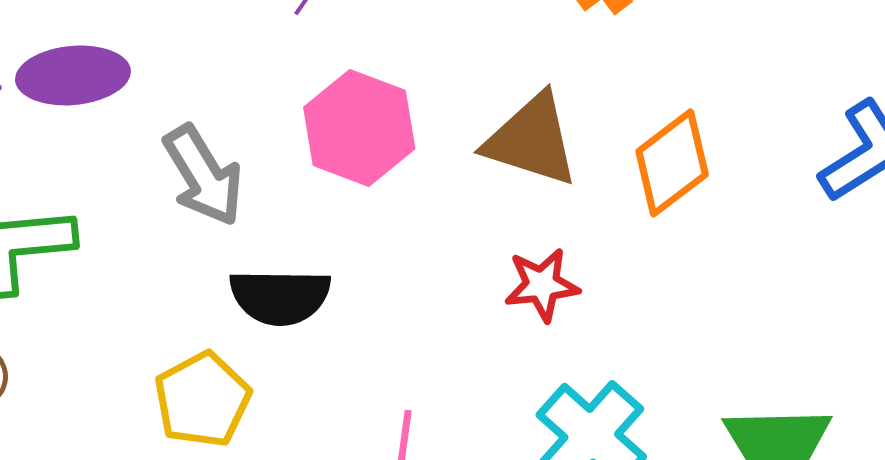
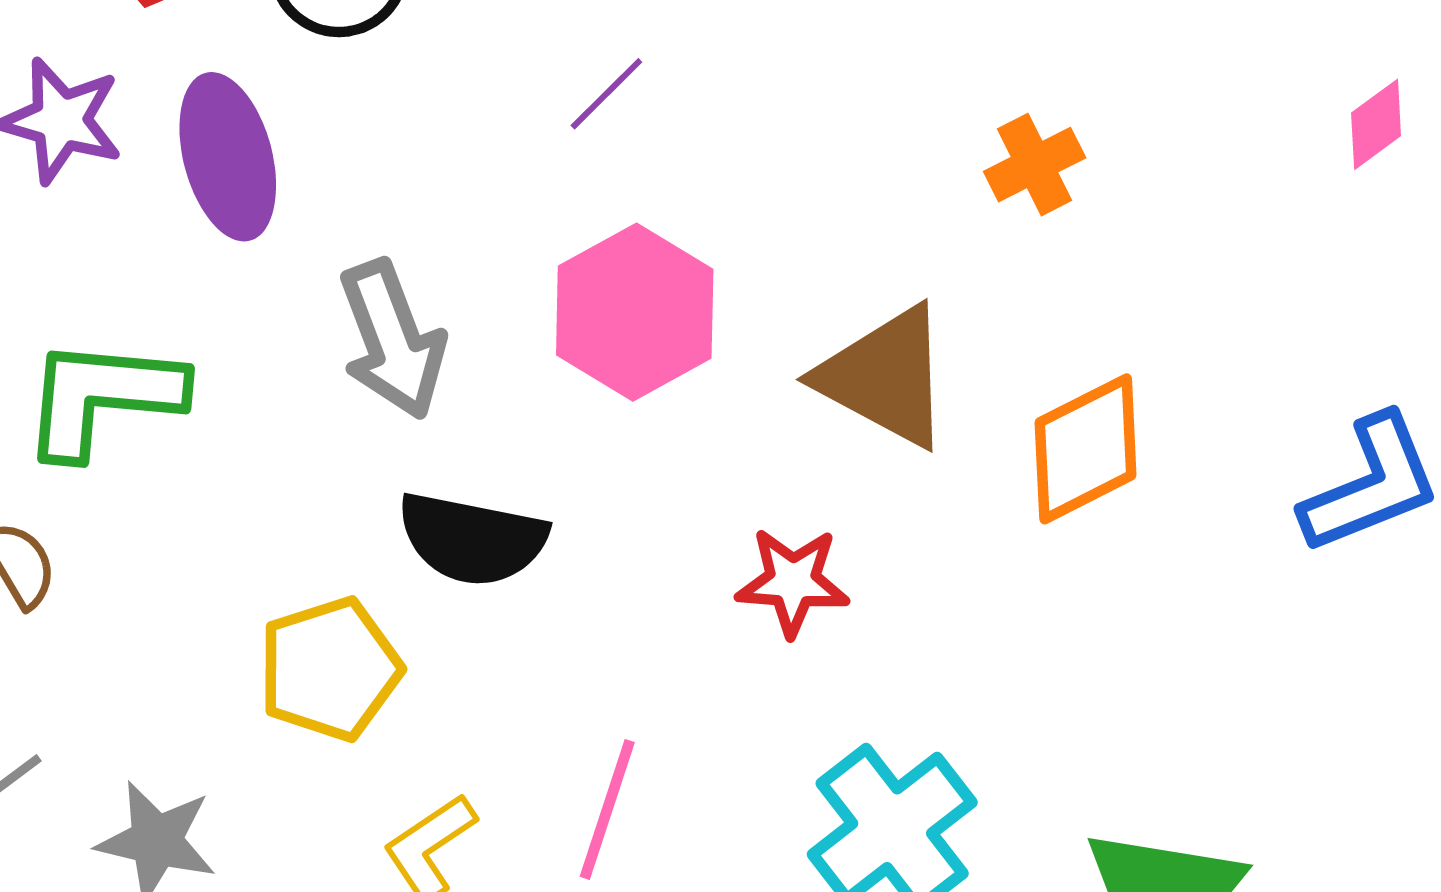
purple ellipse: (73, 75) -> (228, 157), turned 70
red star: (542, 285) -> (793, 582), moved

